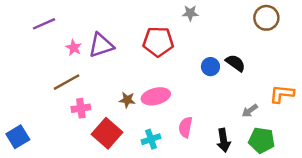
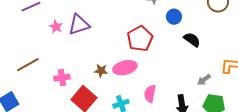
red pentagon: (158, 42) -> (140, 39), moved, turned -30
blue circle: (210, 67) -> (174, 17), moved
brown line: (67, 82) -> (28, 65), moved

